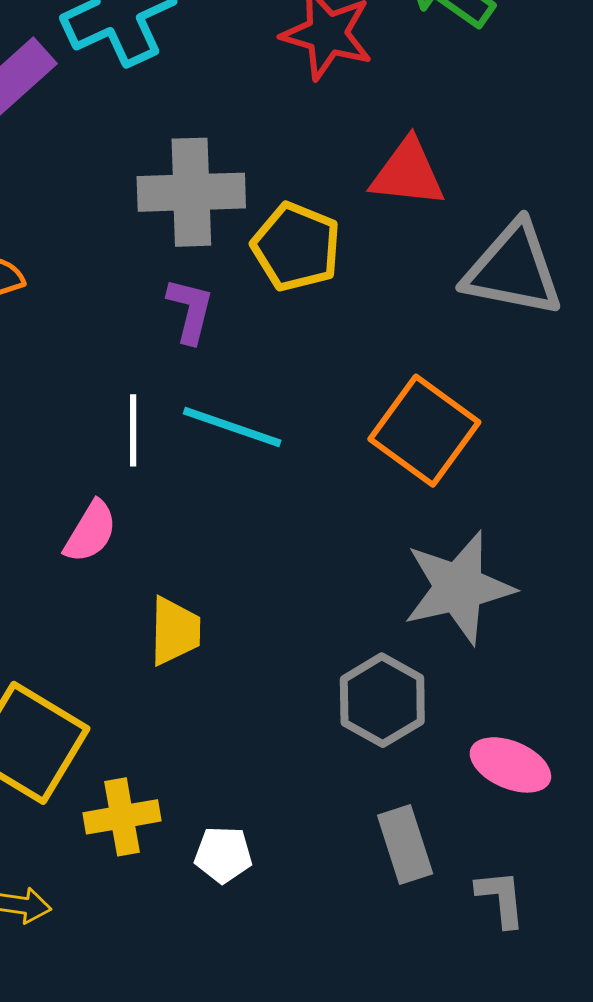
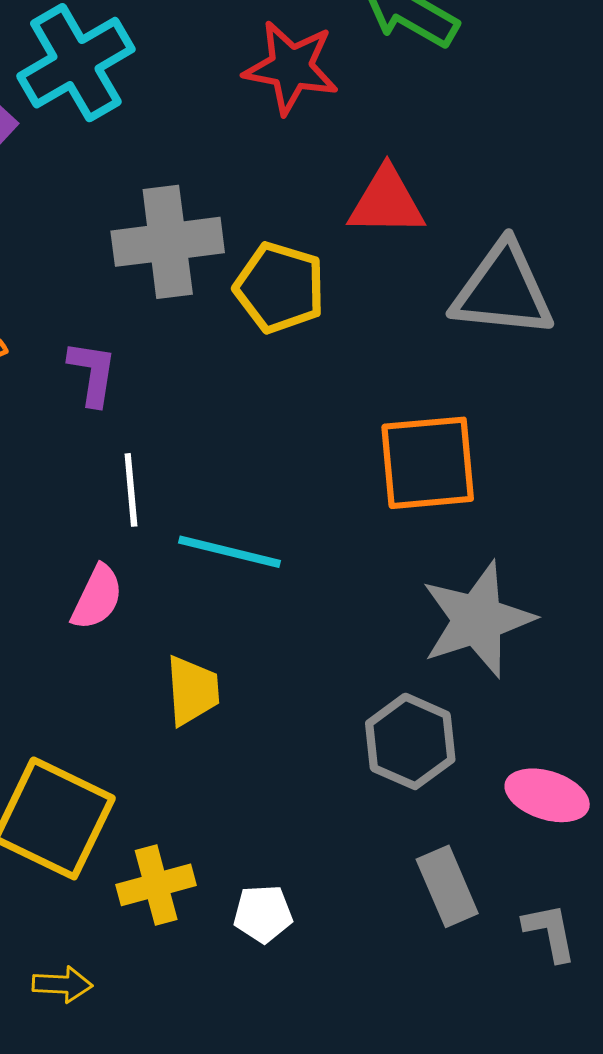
purple L-shape: (190, 310) -> (92, 373), moved
cyan line: (232, 427) -> (230, 552), moved
orange square: (424, 431) -> (428, 463), turned -36

